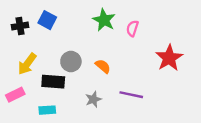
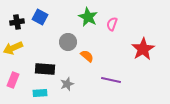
gray circle: (71, 62) -> (68, 42), moved
yellow arrow: (27, 64) -> (13, 48), moved, turned 30
pink rectangle: (15, 95) -> (13, 80), turned -42
gray star: (93, 99) -> (67, 84), moved

